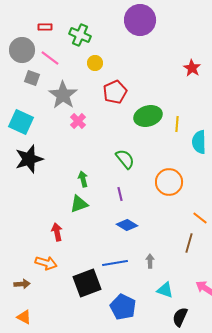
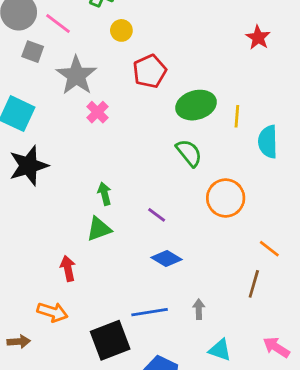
green semicircle: (125, 159) -> (189, 153), moved
purple line: (120, 194) -> (157, 215), turned -40

